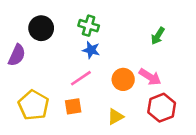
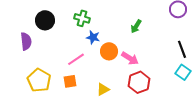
blue star: (91, 50) -> (93, 37), moved
purple semicircle: (17, 55) -> (26, 41), turned -30
orange circle: (123, 79) -> (109, 51), moved

